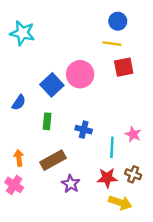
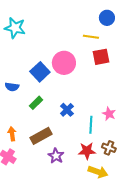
blue circle: (118, 21) -> (107, 18), moved
blue semicircle: (19, 102) -> (12, 87), turned 64
green rectangle: (47, 121) -> (36, 103), turned 40
blue cross: (84, 130) -> (67, 110), turned 32

